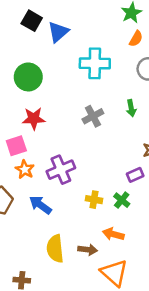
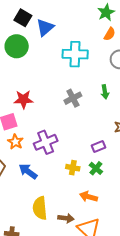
green circle: (28, 77) -> (17, 46), moved
purple rectangle: (135, 175) -> (98, 146), moved
brown arrow: (88, 250) -> (66, 218), moved

